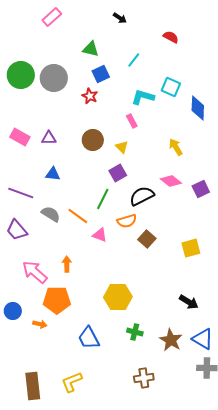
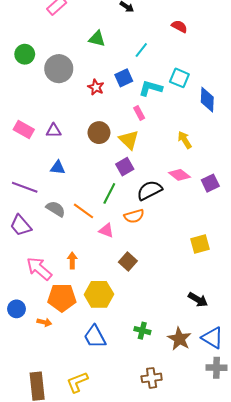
blue square: (101, 74) -> (124, 78), moved
green circle: (21, 75) -> (25, 54), moved, size x0.7
yellow triangle: (122, 147) -> (129, 140), size x1.5
brown square: (147, 239) -> (128, 261), moved
yellow hexagon: (118, 297) -> (99, 294), moved

